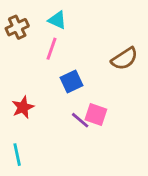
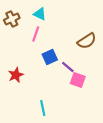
pink square: (96, 114) -> (78, 80), moved
purple line: (80, 120) -> (68, 67), moved
cyan line: (17, 155) -> (43, 108), moved

